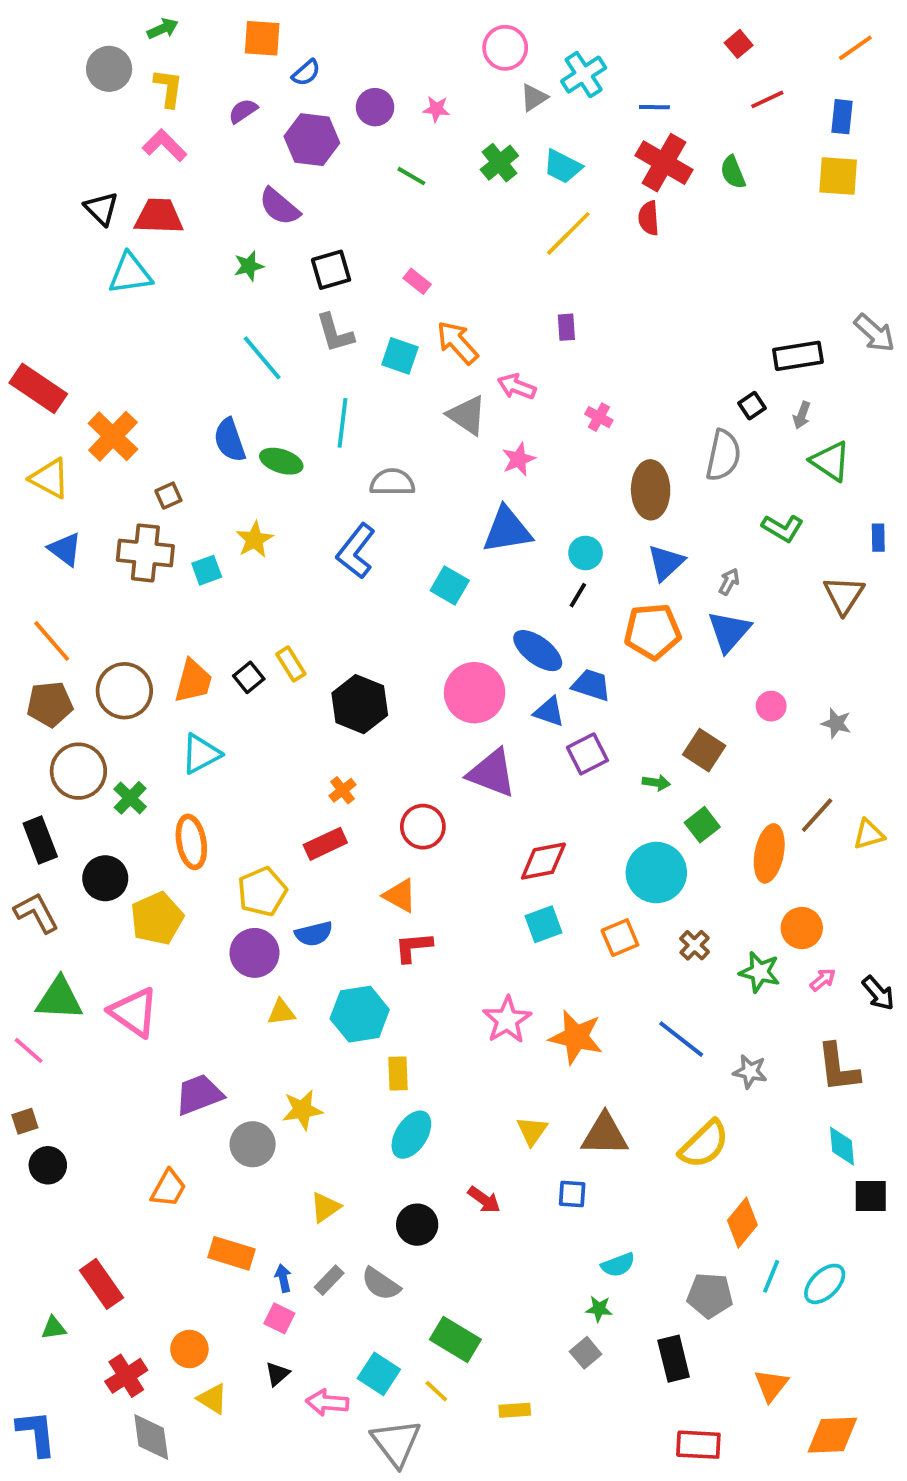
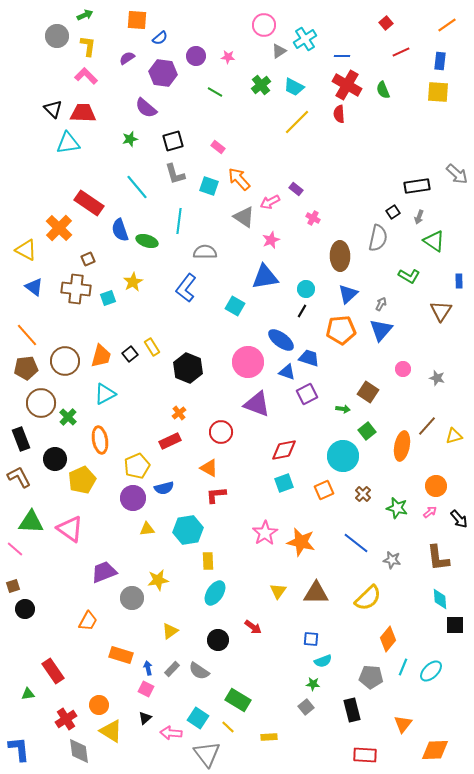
purple rectangle: (566, 327) -> (296, 189), moved, turned -48
pink arrow: (517, 387) -> (270, 202), turned -48
red rectangle: (38, 388) -> (89, 203), moved
orange circle: (802, 928) -> (436, 486), moved
blue square: (572, 1194) -> (311, 639), moved
yellow triangle: (212, 1399) -> (111, 731), size x1.4

